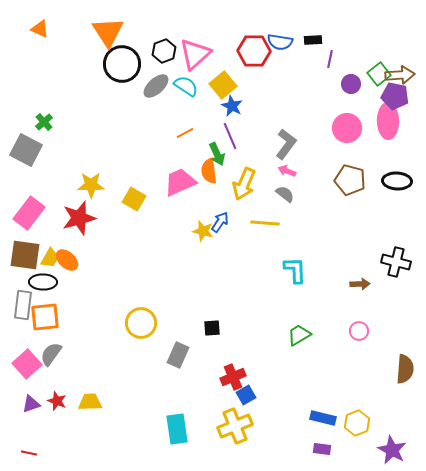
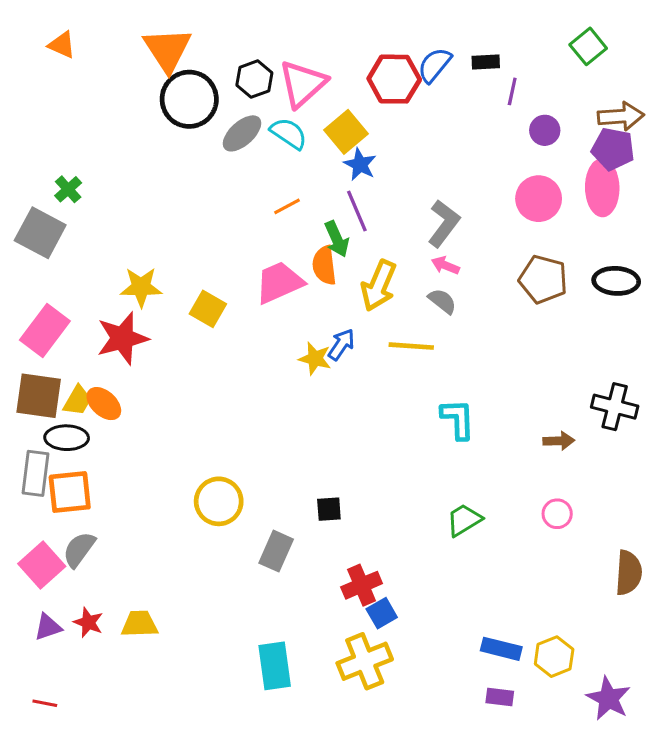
blue semicircle: (280, 42) -> (435, 65), turned 120
green square: (379, 74) -> (588, 46), moved

